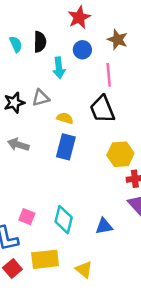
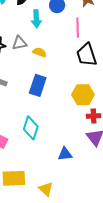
black trapezoid: (102, 109) -> (87, 55), moved
yellow semicircle: (65, 118) -> (40, 52), moved
cyan diamond: (64, 220) -> (31, 128), moved

